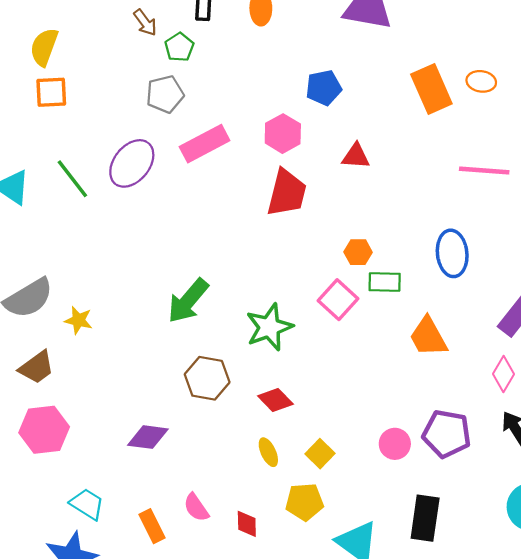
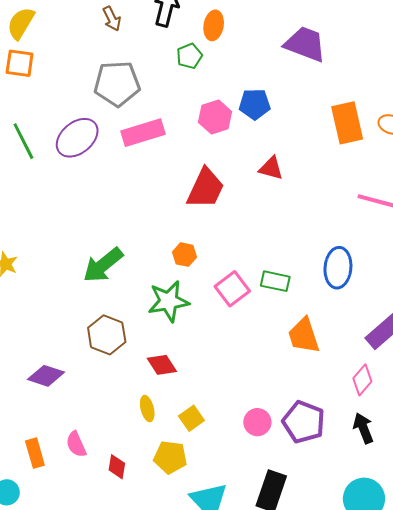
green pentagon: (179, 47) -> (189, 56), moved
gray pentagon: (165, 94) -> (117, 84), size x1.4
pink hexagon: (283, 134) -> (215, 117), moved
orange hexagon: (358, 252) -> (185, 255), moved

